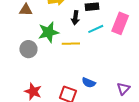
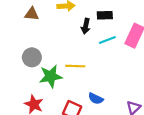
green star: (48, 32) -> (51, 76), moved
yellow line: (71, 44) -> (75, 66), moved

